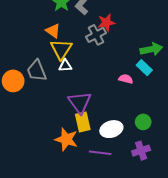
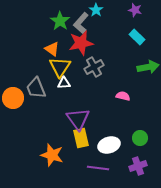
red star: (106, 23) -> (81, 43), moved, size x1.4
gray cross: (96, 35) -> (94, 67), moved
cyan rectangle: (144, 68) -> (137, 37), moved
orange star: (66, 139) -> (52, 155), moved

